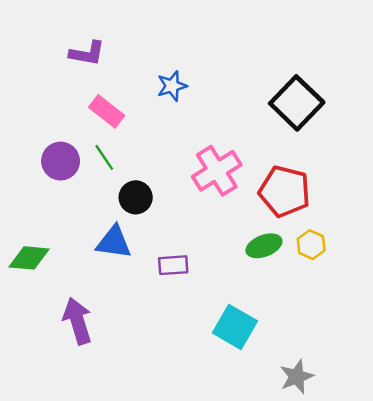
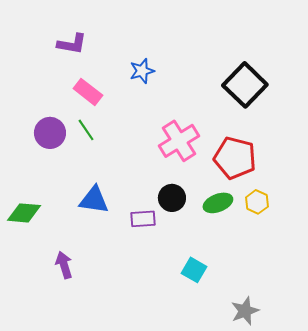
black circle: (136, 197) -> (172, 198), moved
purple arrow: (77, 321) -> (64, 265), size x0.7
cyan square: (235, 327) -> (194, 270), size x0.7

